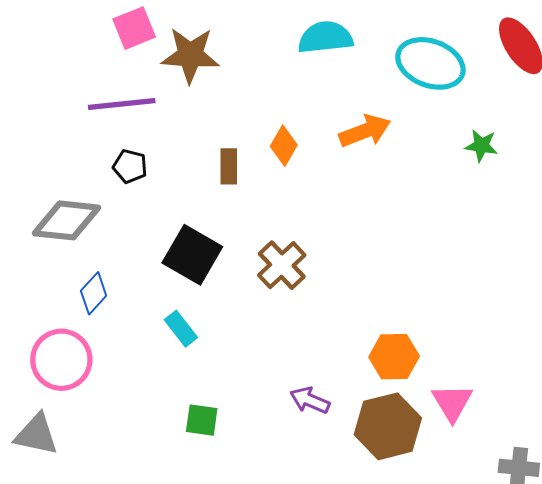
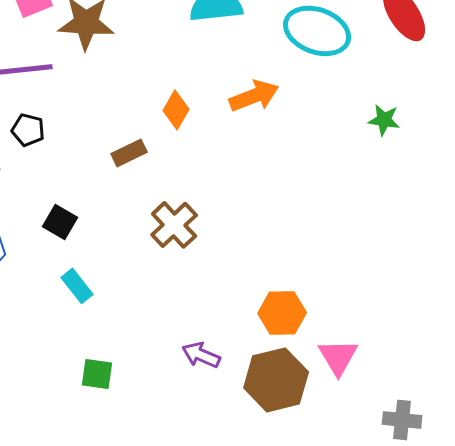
green star: (481, 146) -> (384, 120), moved
brown rectangle: (229, 166) -> (129, 153), moved, turned 64
black square: (192, 255) -> (60, 222), moved, size x0.6

